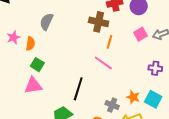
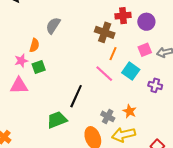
pink star: (13, 37) -> (21, 61), moved
green square: (37, 65) -> (39, 67), turned 32
pink triangle: (33, 86) -> (19, 86), moved
cyan square: (153, 99) -> (131, 71), moved

